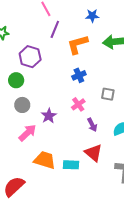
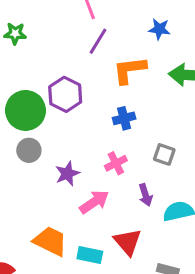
purple hexagon: (30, 57) -> (65, 94), moved
green circle: (16, 80) -> (25, 110), size x1.6
purple arrow: (92, 125) -> (145, 195), moved
pink arrow: (28, 133) -> (94, 202), moved

